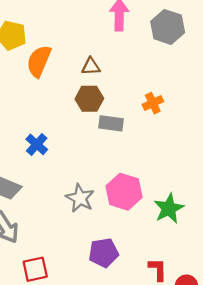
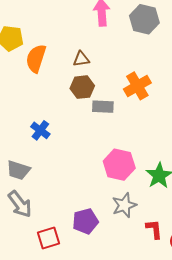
orange cross: (153, 103) -> (137, 86), size x1.5
gray star: (80, 198) -> (124, 205), moved, turned 30
purple pentagon: (104, 253) -> (85, 221), moved

